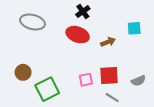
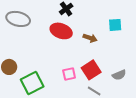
brown arrow: (108, 42) -> (90, 38), turned 40
red square: (109, 75) -> (91, 70), turned -30

